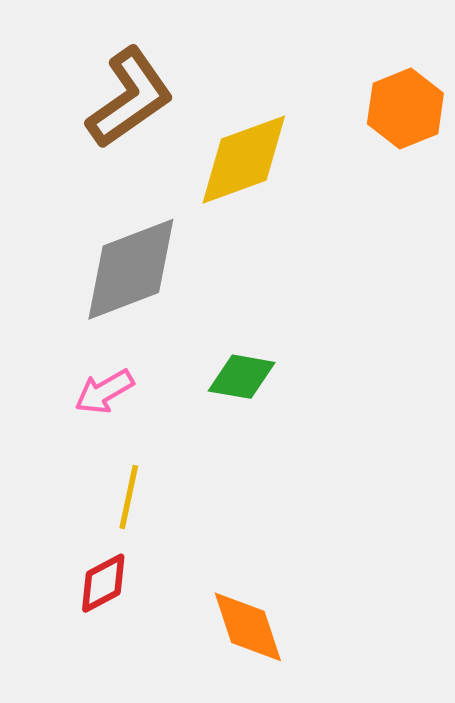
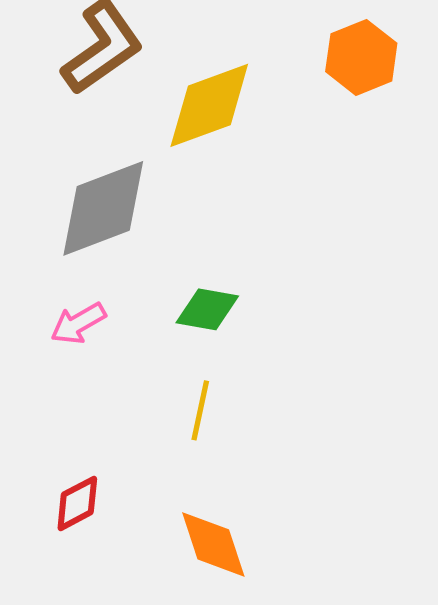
yellow line: (129, 497) -> (200, 410), moved

